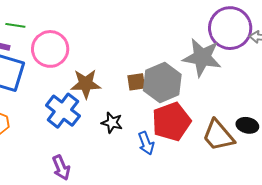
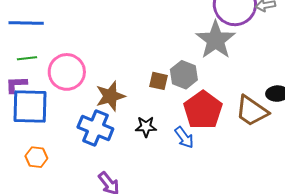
gray star: (202, 57) -> (216, 40), turned -30
brown square: (136, 82) -> (159, 81), turned 36
gray hexagon: (162, 82) -> (184, 75), size x0.7

